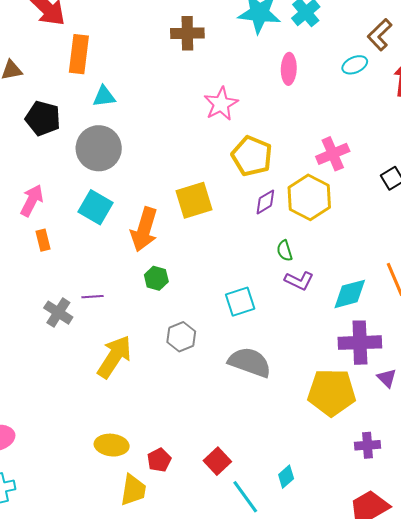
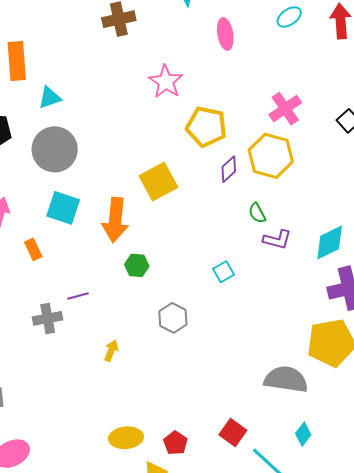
orange rectangle: (43, 240) -> (33, 249), moved
cyan square: (240, 302) -> (224, 272), size x0.7
gray cross: (58, 313) -> (48, 318), turned -32
yellow arrow: (114, 357) -> (111, 351), size x0.5
gray semicircle: (250, 362) -> (286, 379), moved

